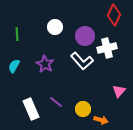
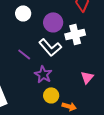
purple star: (45, 64) -> (43, 74), moved
purple line: (56, 102) -> (24, 54), moved

